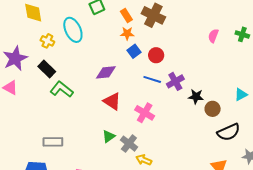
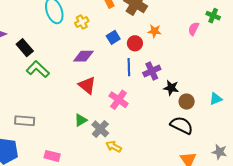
orange star: (127, 33) -> (154, 31), moved
green cross: (242, 34) -> (213, 16), moved
yellow cross: (47, 41) -> (82, 22), moved, turned 32
blue line: (152, 79) -> (129, 67), turned 66
cyan triangle: (241, 95) -> (216, 99), moved
black semicircle: (229, 132) -> (182, 125), moved, turned -135

